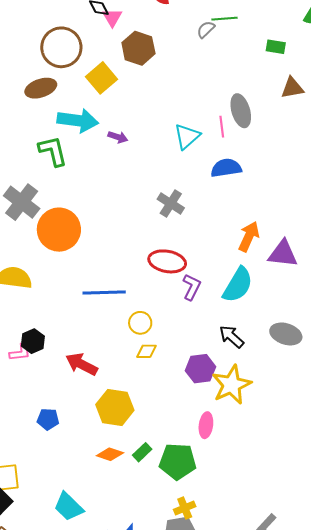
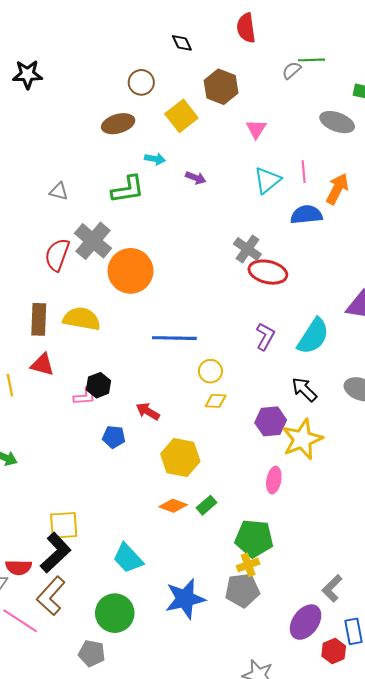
pink triangle: (112, 17) -> (256, 129), moved
brown circle: (61, 47) -> (141, 82), size x0.6
gray ellipse: (241, 111) -> (337, 122), moved, turned -56
cyan arrow: (78, 121) -> (155, 159), size x0.5
green L-shape: (53, 151) -> (128, 189), turned 92
orange arrow: (249, 236) -> (337, 189), moved
red ellipse: (167, 261) -> (268, 272), moved
red arrow: (82, 364) -> (148, 411), size x0.7
blue pentagon: (48, 419) -> (114, 437), moved
green pentagon: (178, 461) -> (254, 538), moved

